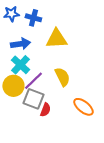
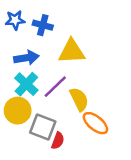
purple line: (33, 81) -> (55, 87), moved
orange ellipse: (83, 107) -> (95, 123), moved

